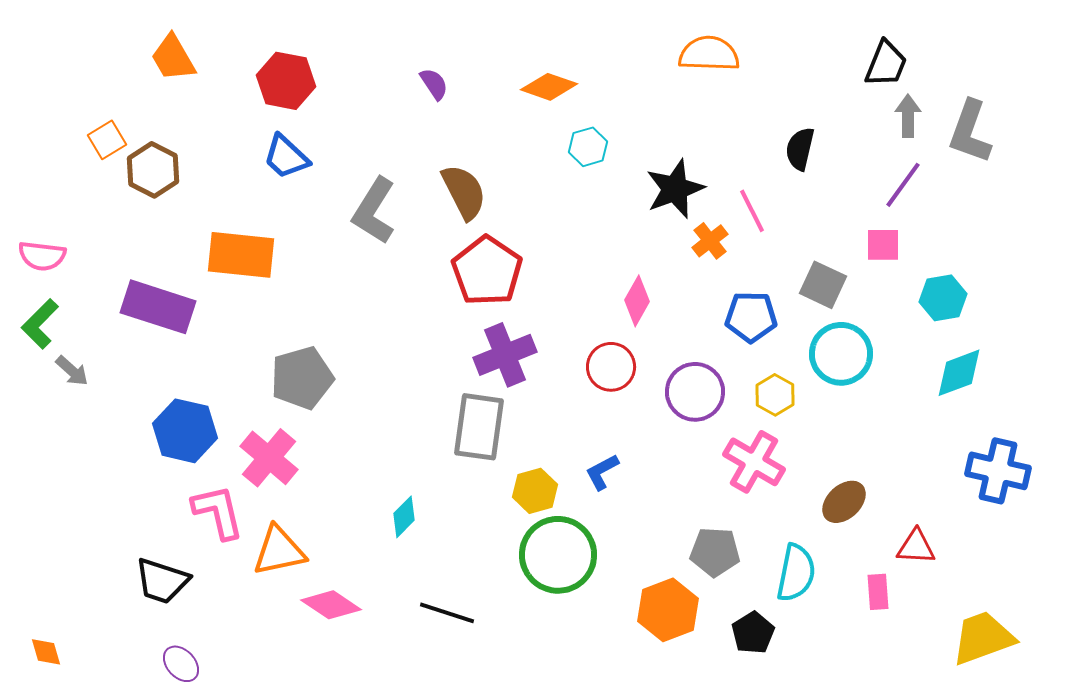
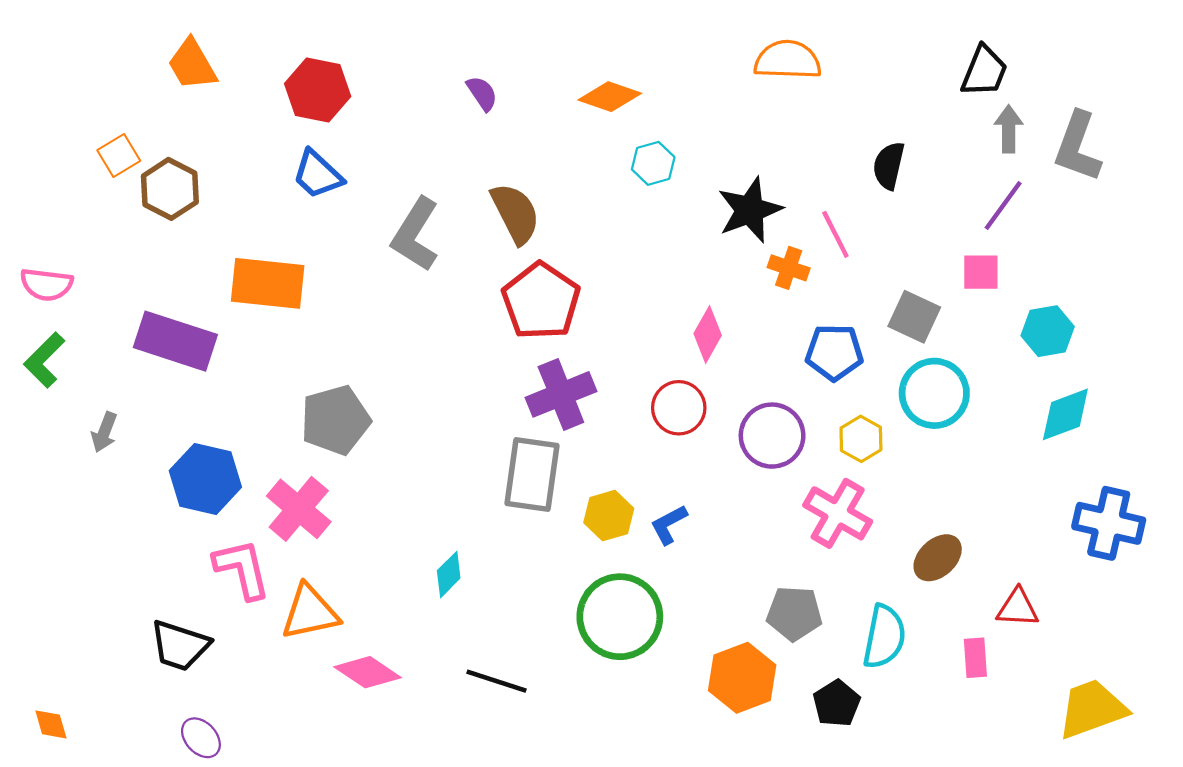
orange cross: (710, 241) -> (789, 268), turned -33
gray arrow: (72, 371) -> (104, 432), moved, turned 69
yellow hexagon: (535, 491) -> (609, 516), moved

